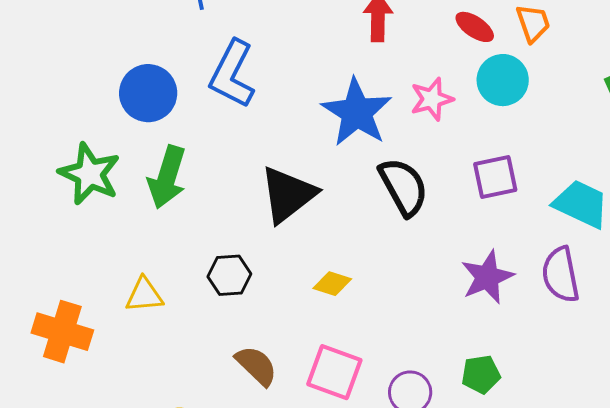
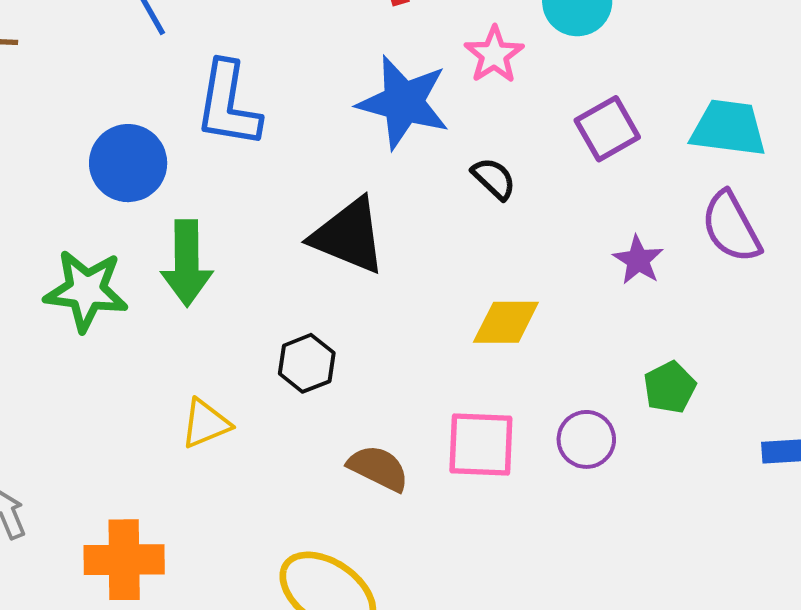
black semicircle: (404, 187) -> (494, 179), size x0.6
black triangle: (288, 194) -> (349, 236), turned -42
purple star: (487, 277) -> (638, 260), size x0.7
yellow diamond: (332, 284) -> (506, 322), moved, size x1.4
orange cross: (62, 332) -> (124, 560), moved

